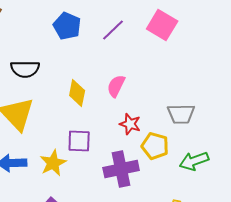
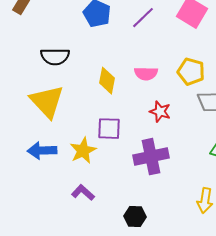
pink semicircle: (116, 86) -> (146, 74), turned -115
yellow pentagon: (155, 146) -> (191, 72), moved

